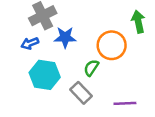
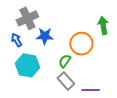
blue arrow: (30, 43) -> (17, 40), turned 80
gray rectangle: (81, 93) -> (66, 81), moved

